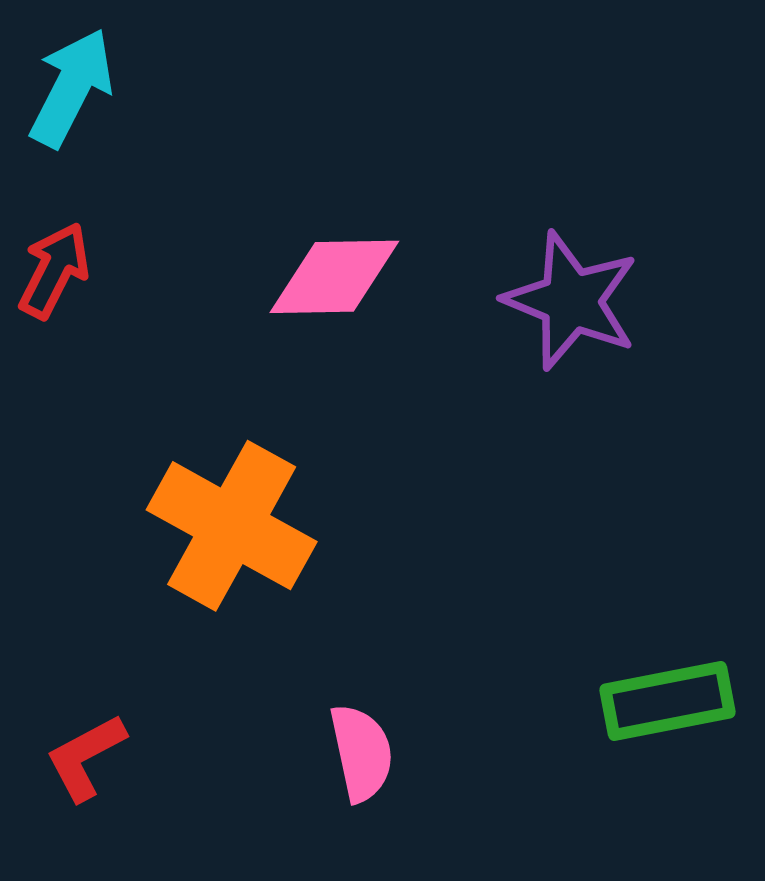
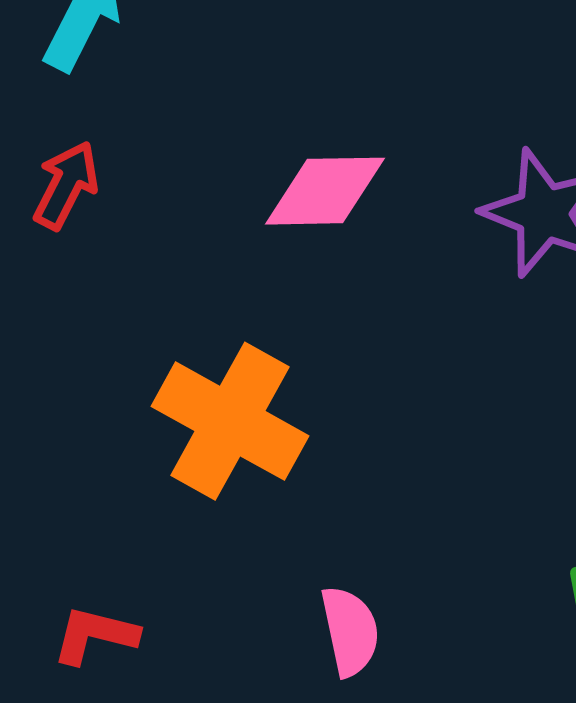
red L-shape: (86, 757) -> (95, 635), turned 42

